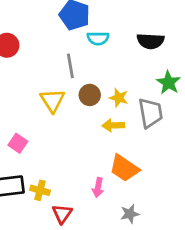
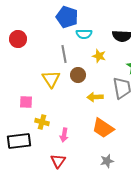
yellow star: (119, 98) -> (99, 56), moved
pink square: (18, 143) -> (26, 102), moved, turned -32
pink arrow: (98, 188) -> (64, 135), moved
yellow cross: (40, 190) -> (42, 122), moved

